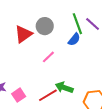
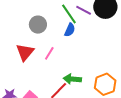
red triangle: (23, 34) -> (25, 52), moved

